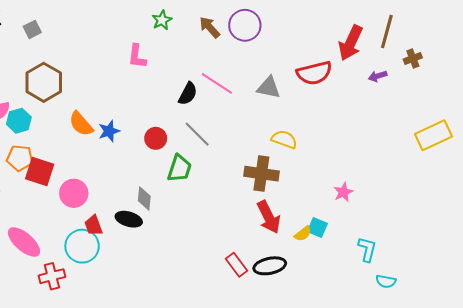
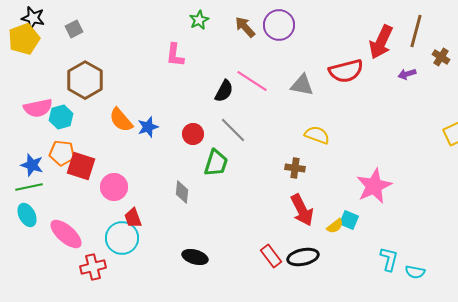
brown cross: (413, 58) -> (441, 57), turned -36
brown cross: (261, 174) -> (295, 168), size x0.6
pink star: (343, 192) -> (374, 186), size x1.8
black ellipse: (129, 219) -> (195, 257), moved
cyan L-shape: (367, 249) -> (389, 259), moved

